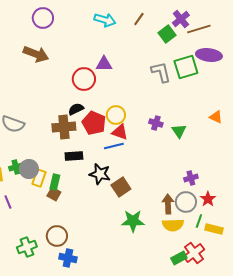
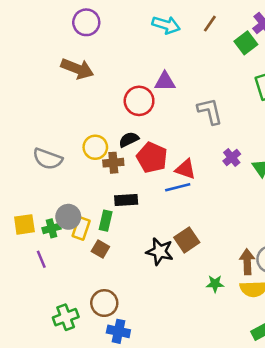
gray L-shape: (161, 72) -> (210, 111), moved
yellow circle: (116, 115) -> (95, 147), moved
purple cross: (156, 123) -> (232, 158), turned 32
brown cross: (64, 127) -> (113, 163), size x0.7
green cross: (16, 167) -> (52, 228), moved
black star: (100, 174) -> (160, 252), moved
green rectangle: (55, 182) -> (106, 221), moved
green star: (133, 221) -> (215, 284), moved, size x0.6

